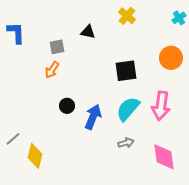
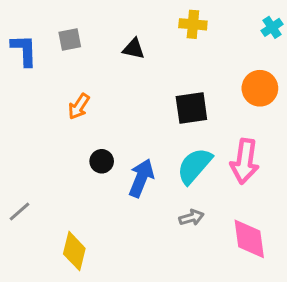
yellow cross: (127, 16) -> (193, 24), turned -36
gray square: (57, 47) -> (70, 40), moved
yellow diamond: (35, 156) -> (74, 251), moved

